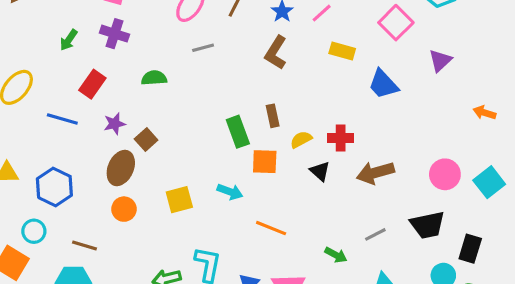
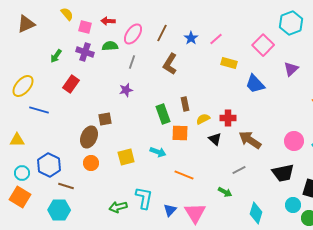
gray line: (203, 48) -> (132, 62), moved, turned -56
brown L-shape: (276, 53) -> (170, 64), moved
green semicircle: (154, 78) -> (110, 46), moved
blue line: (62, 119) -> (39, 110), moved
purple star: (114, 124) -> (126, 90), moved
brown square: (146, 140) -> (105, 119), turned 32
brown arrow: (375, 173) -> (250, 140), turned 50
blue hexagon: (54, 187) -> (49, 165), moved
cyan circle: (34, 231) -> (22, 173), moved
gray line: (375, 234) -> (239, 170), moved

